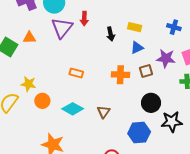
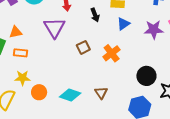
purple triangle: (62, 28) -> (54, 28), moved
brown square: (146, 71) -> (83, 47), moved
orange rectangle: (76, 73) -> (20, 53), moved
orange cross: (120, 75) -> (112, 53), turned -30

